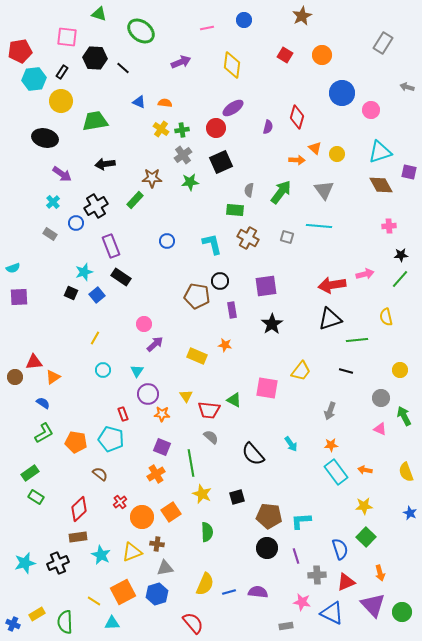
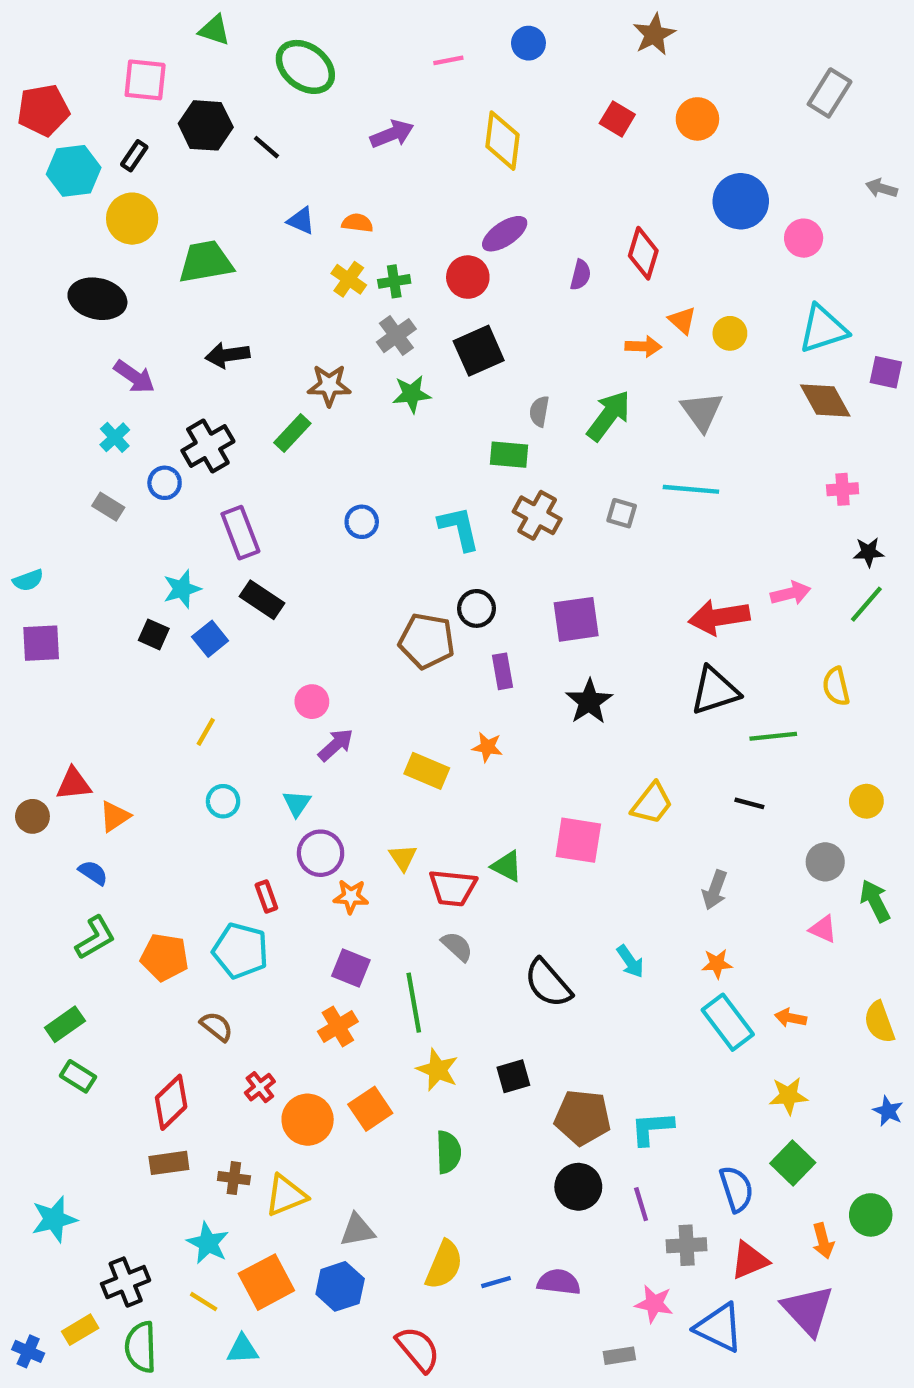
brown cross: (157, 544) -> (234, 1178), moved
cyan star: (101, 555) -> (208, 1243), moved
black cross: (58, 563) -> (126, 1282), moved
green circle: (402, 612) -> (871, 1215), moved

